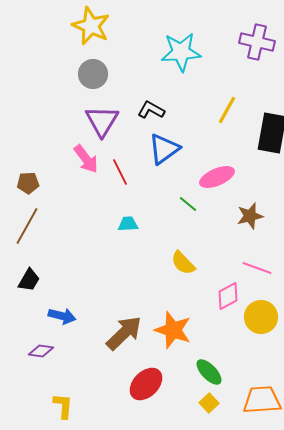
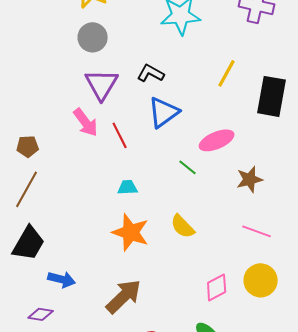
black trapezoid: (29, 280) -> (29, 243), size x1.5
pink diamond: (228, 296) -> (217, 287), moved
orange star: (173, 330) -> (131, 232), moved

